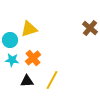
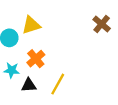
cyan star: (12, 60) -> (12, 70), moved

